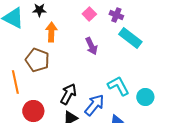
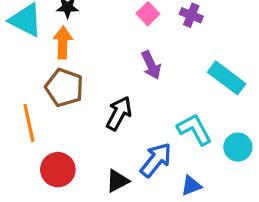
orange arrow: (51, 32) -> (63, 43), moved
cyan rectangle: (130, 38) -> (227, 78), moved
black arrow: (68, 94) -> (119, 113), moved

